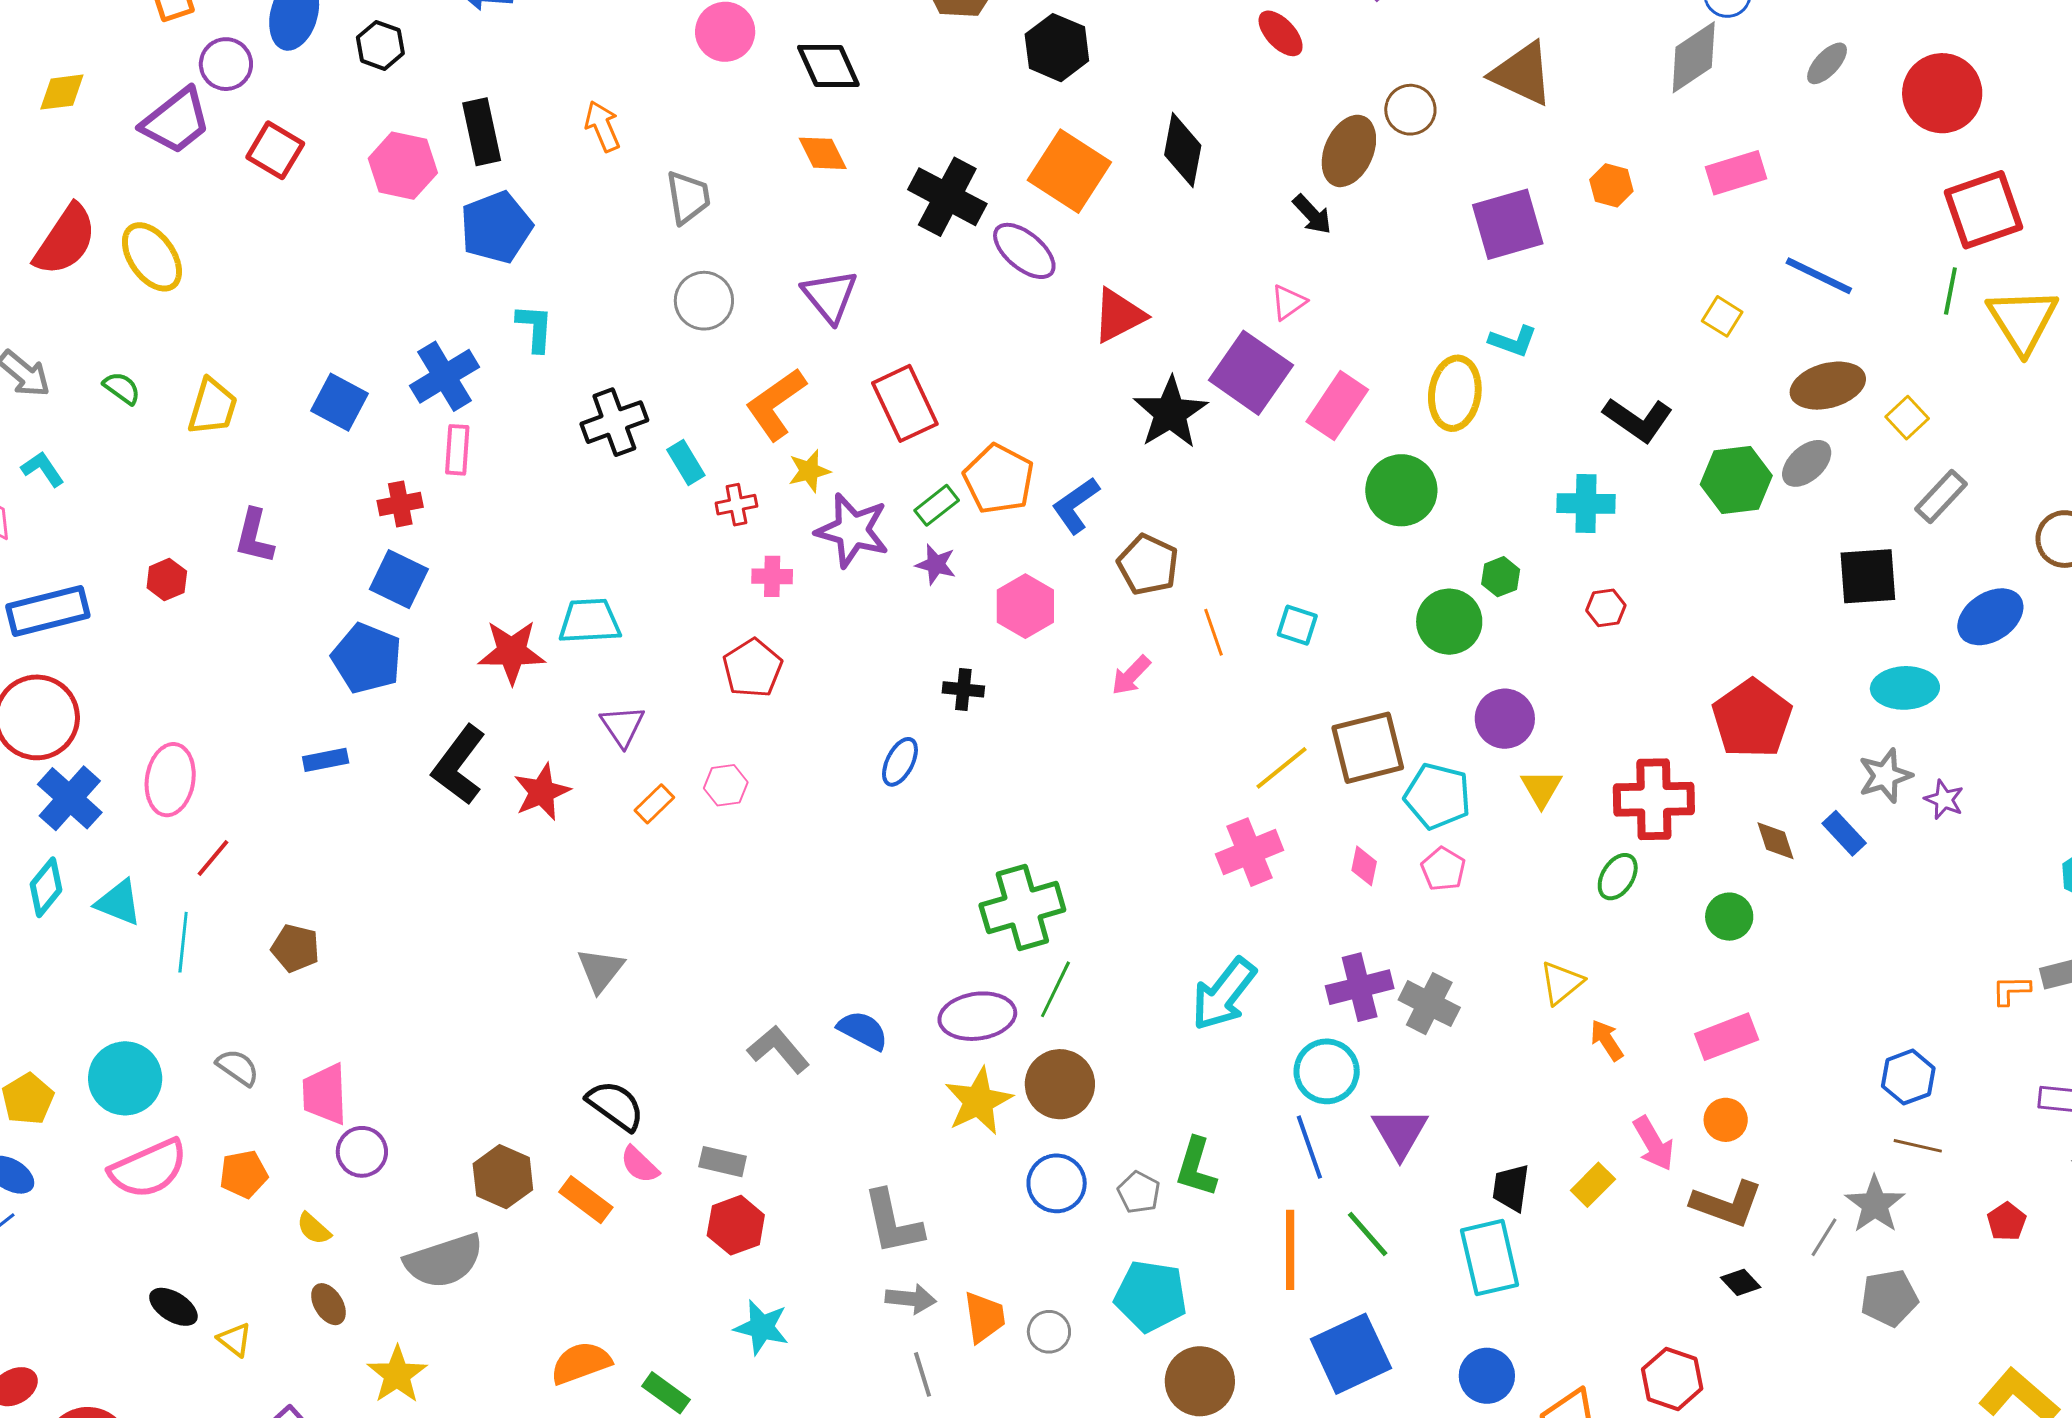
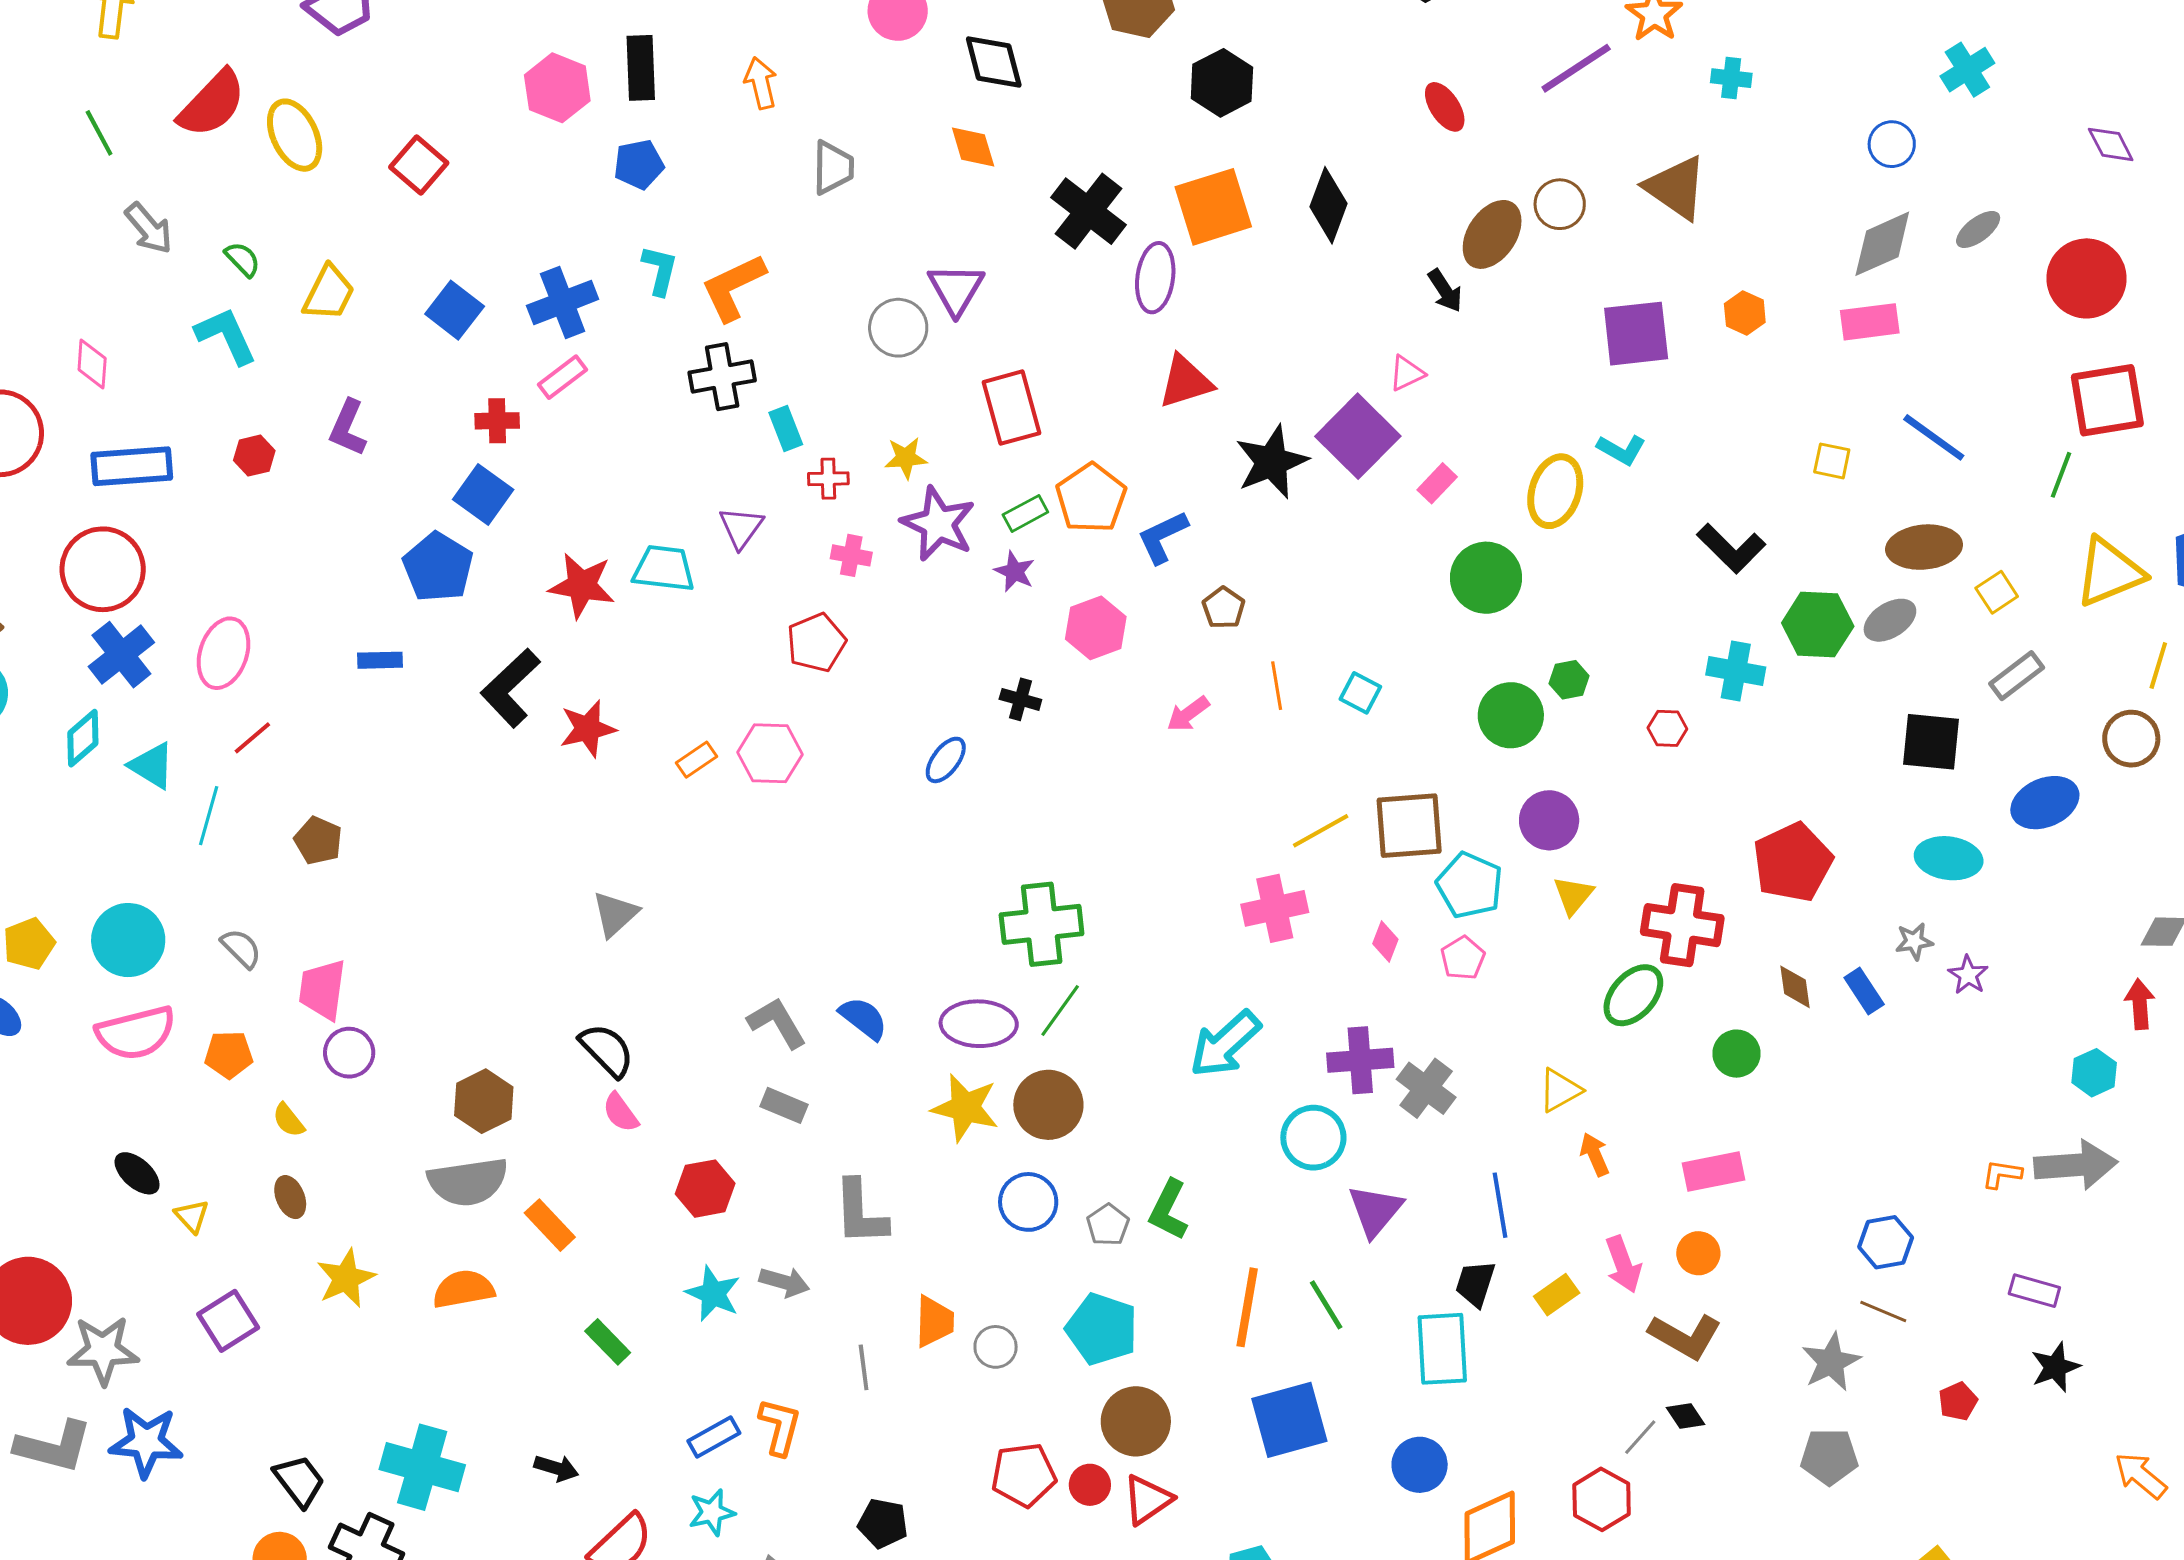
gray diamond: (1694, 57) -> (1882, 244), moved
red square: (275, 150) -> (419, 165), moved
orange square: (1069, 171) -> (1213, 207), turned 30
blue pentagon: (496, 227) -> (639, 164), size x0.7
purple ellipse: (1024, 251) -> (1155, 278), turned 48
gray circle: (704, 301) -> (898, 328), moved
red triangle: (1119, 316) -> (1186, 382), moved
yellow square: (1722, 316) -> (1832, 461), turned -30
yellow triangle: (2023, 320) -> (2109, 572), moved, turned 30
orange L-shape: (776, 404) -> (733, 287), moved
pink rectangle: (1337, 406) -> (1437, 483), size x0.6
pink rectangle: (457, 450) -> (563, 377), turned 39
cyan L-shape: (43, 469) -> (226, 336), moved, size x1.5
cyan cross: (1586, 504) -> (1736, 671), moved
brown pentagon: (1148, 565) -> (1224, 608), size x0.7
purple triangle: (622, 726) -> (741, 527), moved
gray star: (1885, 776) -> (1914, 941), size x0.7
pink hexagon: (726, 785) -> (770, 753), size x1.5
green ellipse: (1618, 877) -> (1633, 995), size x1.4
yellow star: (978, 1101) -> (965, 1108), turned 30
blue line: (1309, 1147) -> (1500, 1205), moved
gray rectangle: (723, 1162) -> (784, 1105), moved
orange rectangle: (586, 1200) -> (550, 1225), moved
gray line: (1824, 1237) -> (1640, 1437), moved
gray semicircle: (444, 1261) -> (468, 1182), moved
gray arrow: (911, 1299) -> (784, 1282), moved
orange semicircle: (581, 1363) -> (463, 1289), moved

